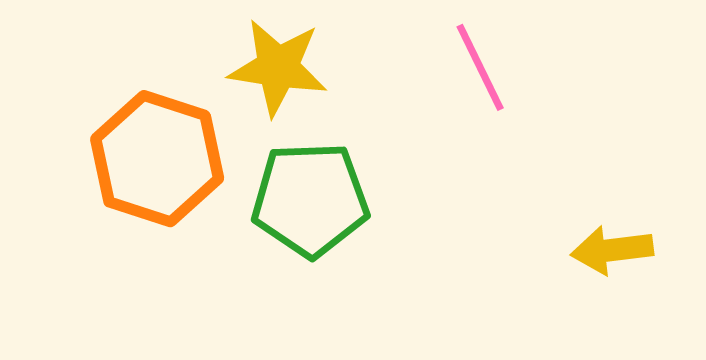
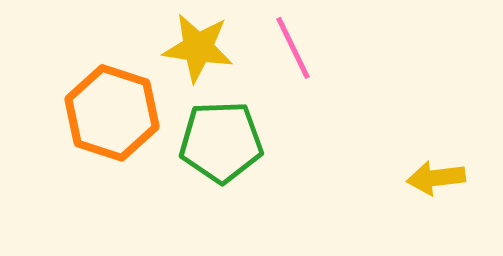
pink line: (480, 67) -> (293, 48), moved

